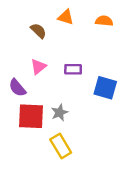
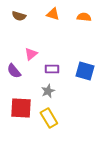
brown semicircle: (38, 31) -> (19, 16), moved, turned 152
purple rectangle: (73, 69) -> (52, 69), moved
red square: (31, 116) -> (21, 108), moved

